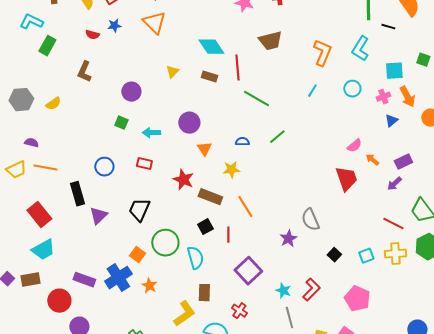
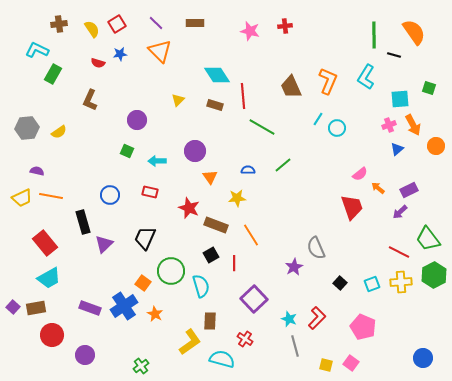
brown trapezoid: (270, 41) -> (291, 87), moved, turned 80
cyan circle: (352, 89) -> (337, 128), moved
red circle: (59, 301) -> (52, 335), moved

